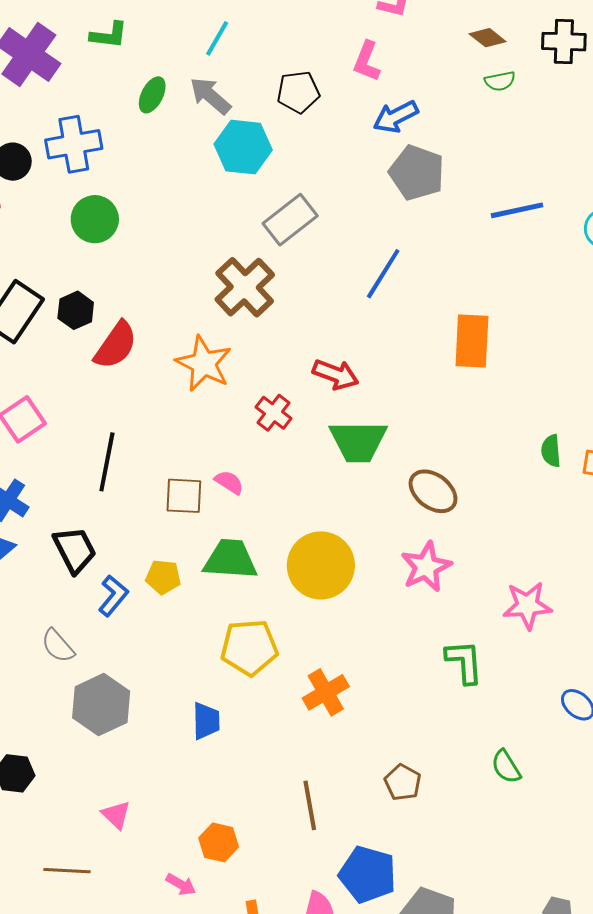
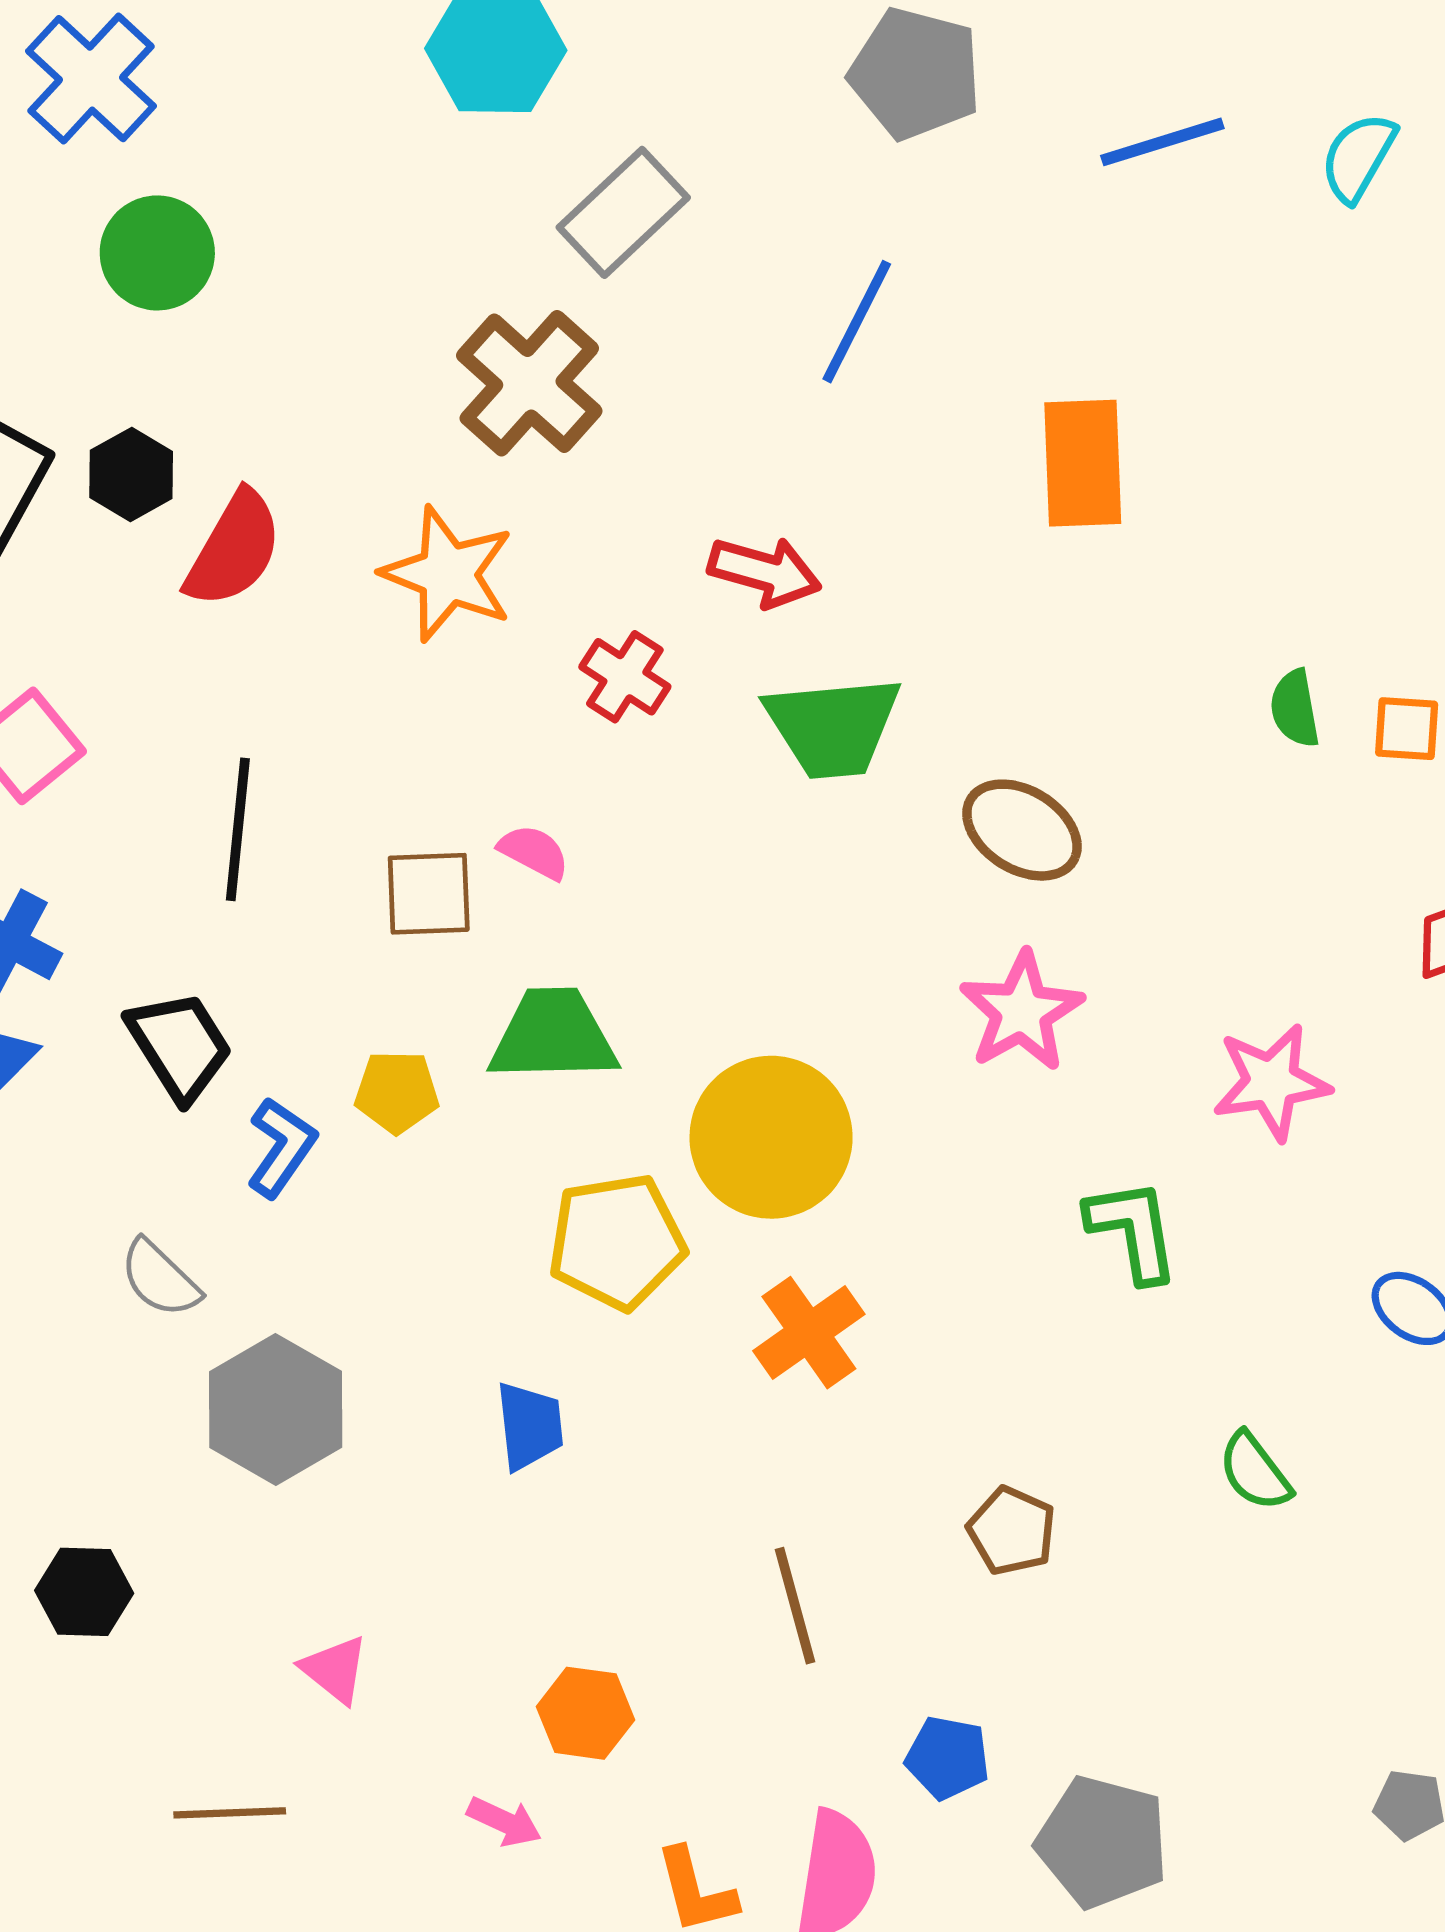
blue cross: (74, 144) -> (91, 79), turned -32
yellow circle: (321, 565) -> (771, 1137), moved
blue pentagon: (368, 874) -> (948, 1758), size x0.6

